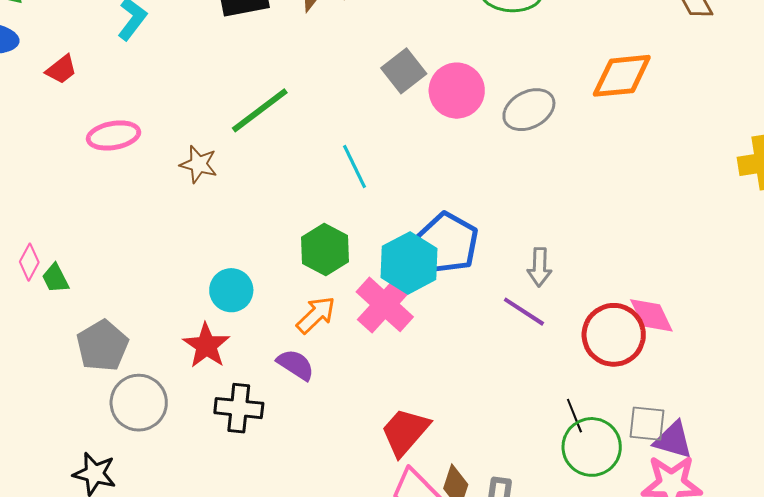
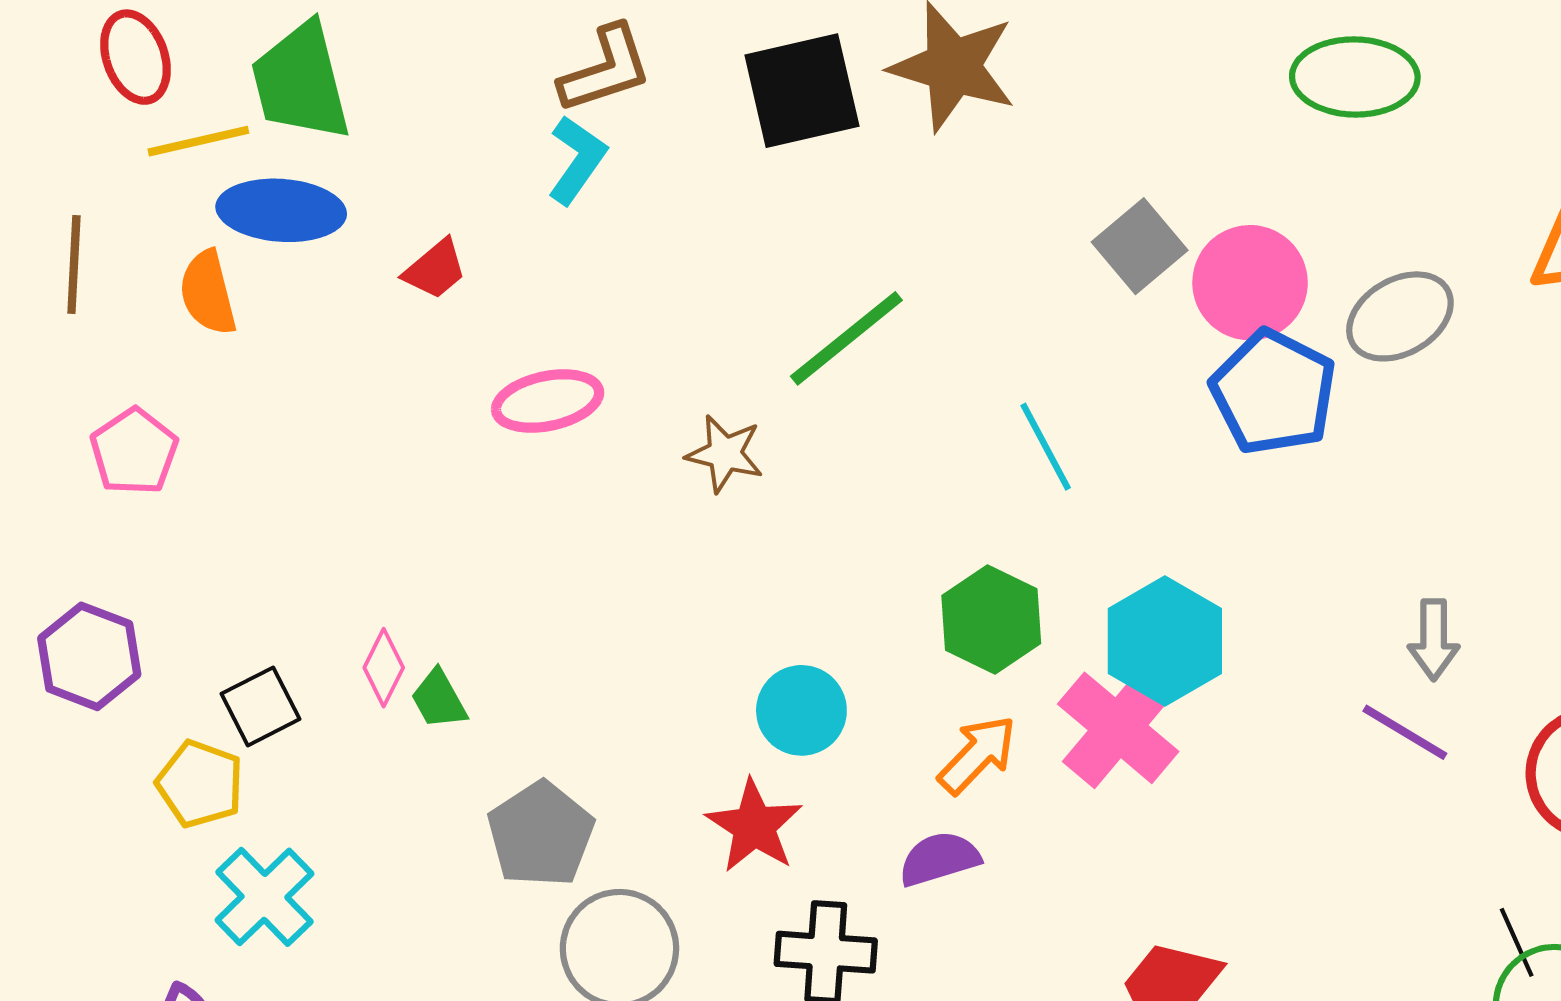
blue pentagon: (448, 243) -> (1273, 392), moved
purple semicircle: (296, 365) -> (939, 859), turned -48

